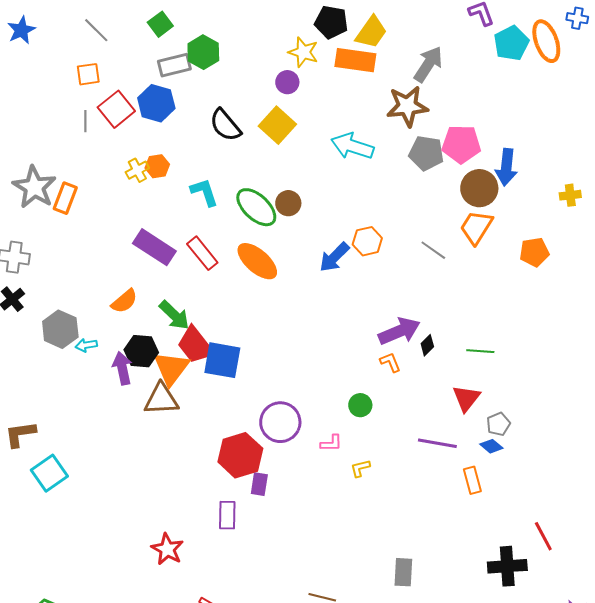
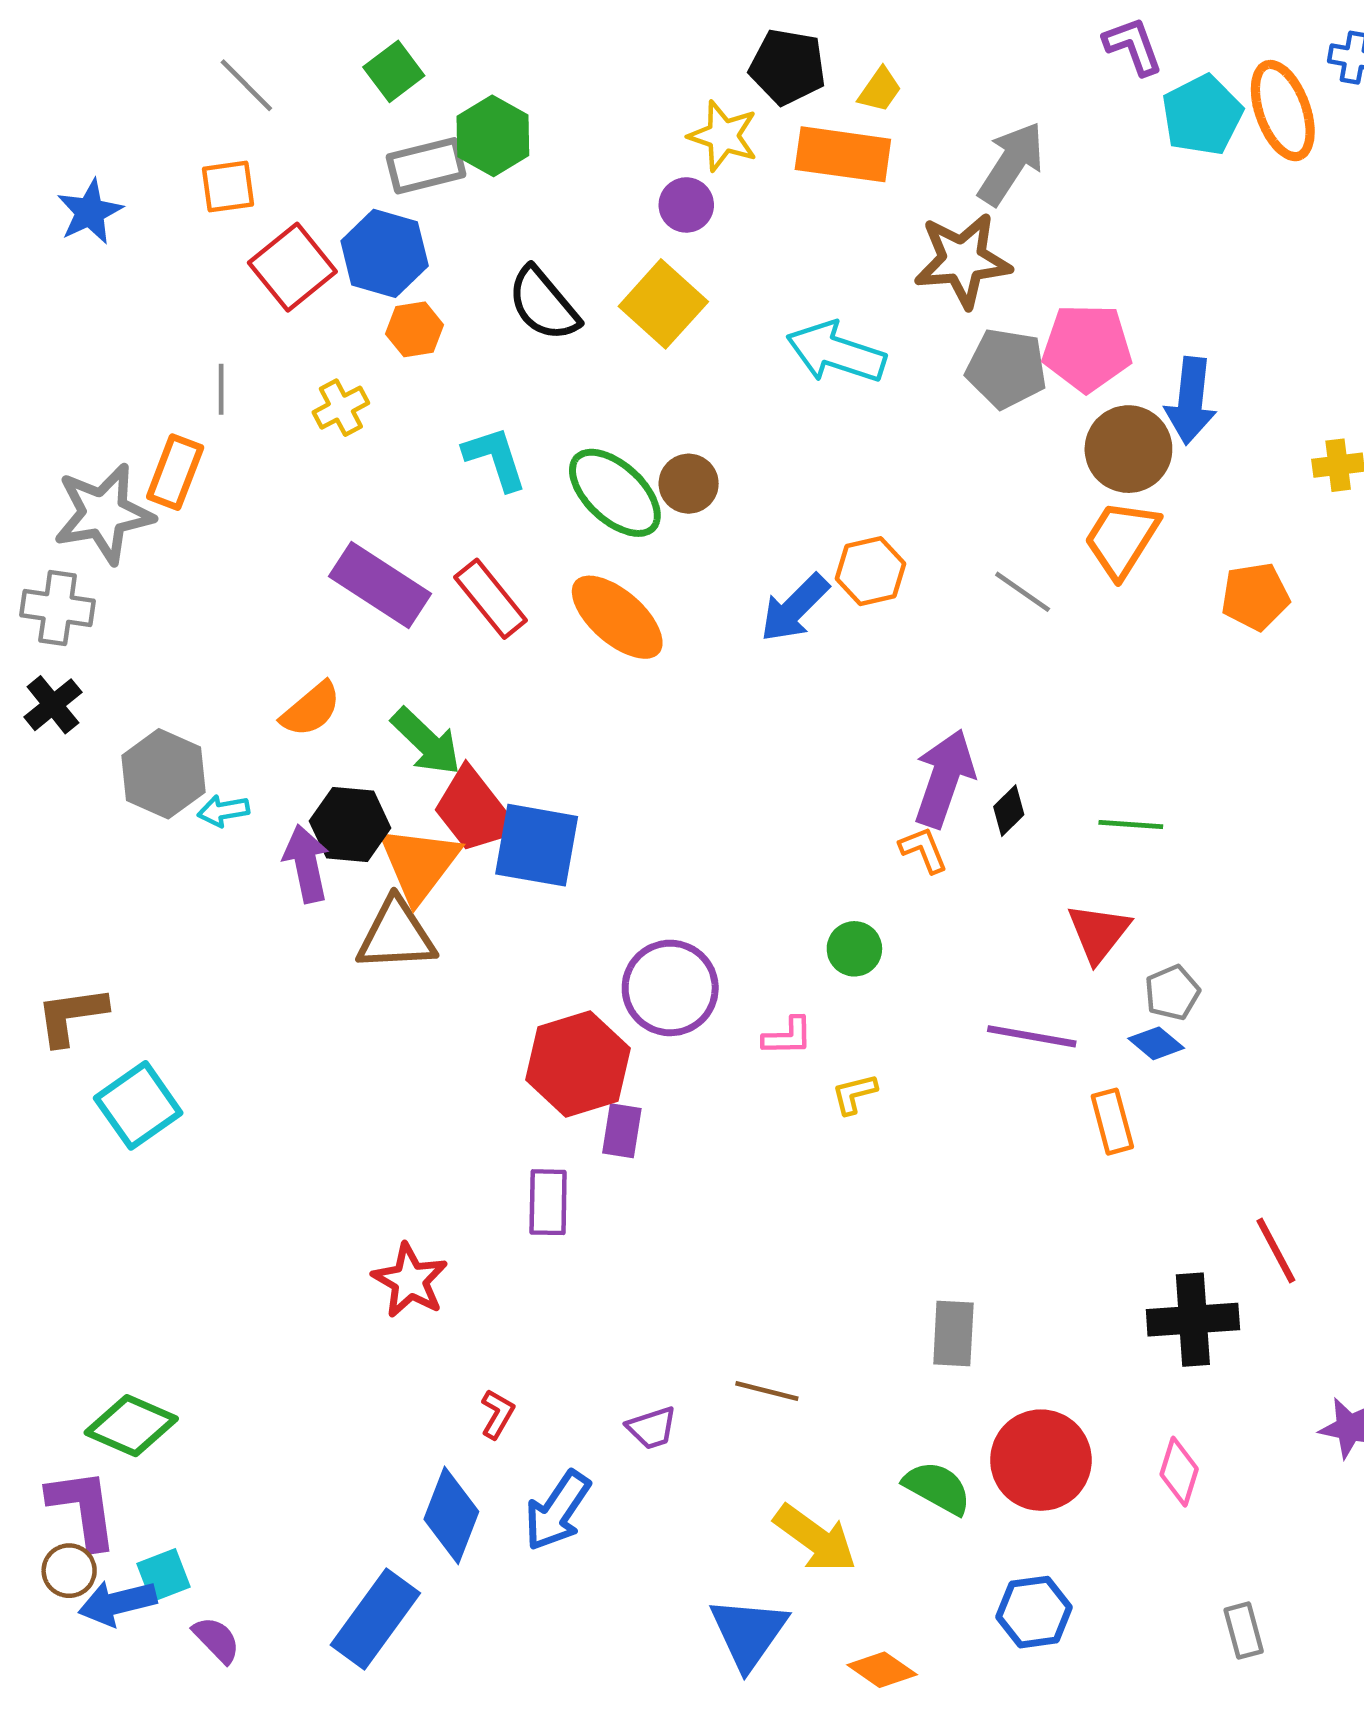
blue star: (21, 30) -> (90, 212), moved
yellow trapezoid: (371, 32) -> (880, 90), size x0.6
gray line: (85, 121) -> (221, 389), moved
orange hexagon: (157, 166) -> (415, 329), moved
gray star: (34, 187) -> (104, 514), moved, turned 30
purple arrow: (399, 331) -> (944, 778), turned -48

